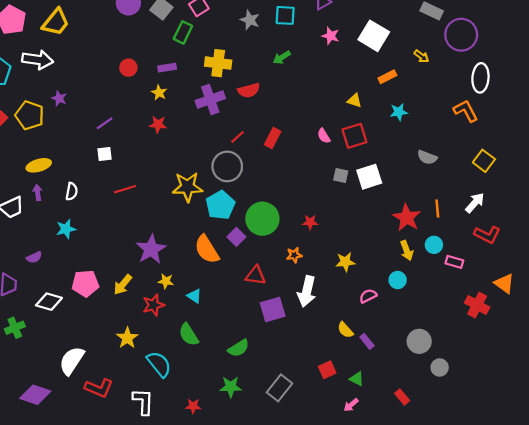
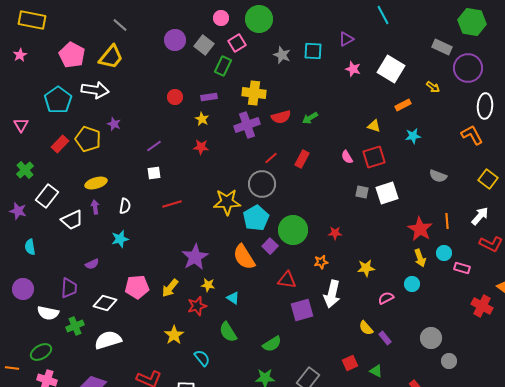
green arrow: (282, 57) -> (310, 118), moved
white semicircle: (72, 361) -> (108, 340), moved, turned 40
cyan semicircle: (159, 364) -> (202, 358), size x0.7

